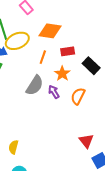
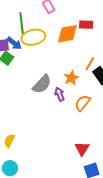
orange diamond: (50, 31) -> (67, 34), turned -30
red rectangle: (68, 51) -> (86, 25), moved
orange line: (43, 57) -> (90, 64), moved

